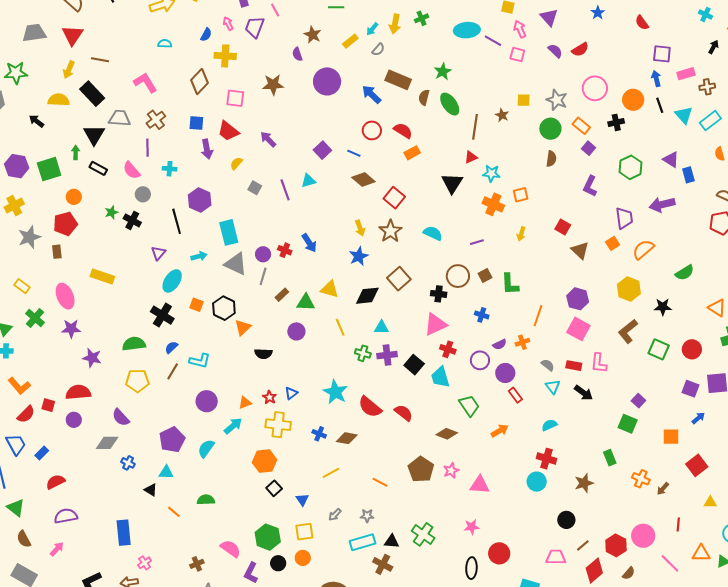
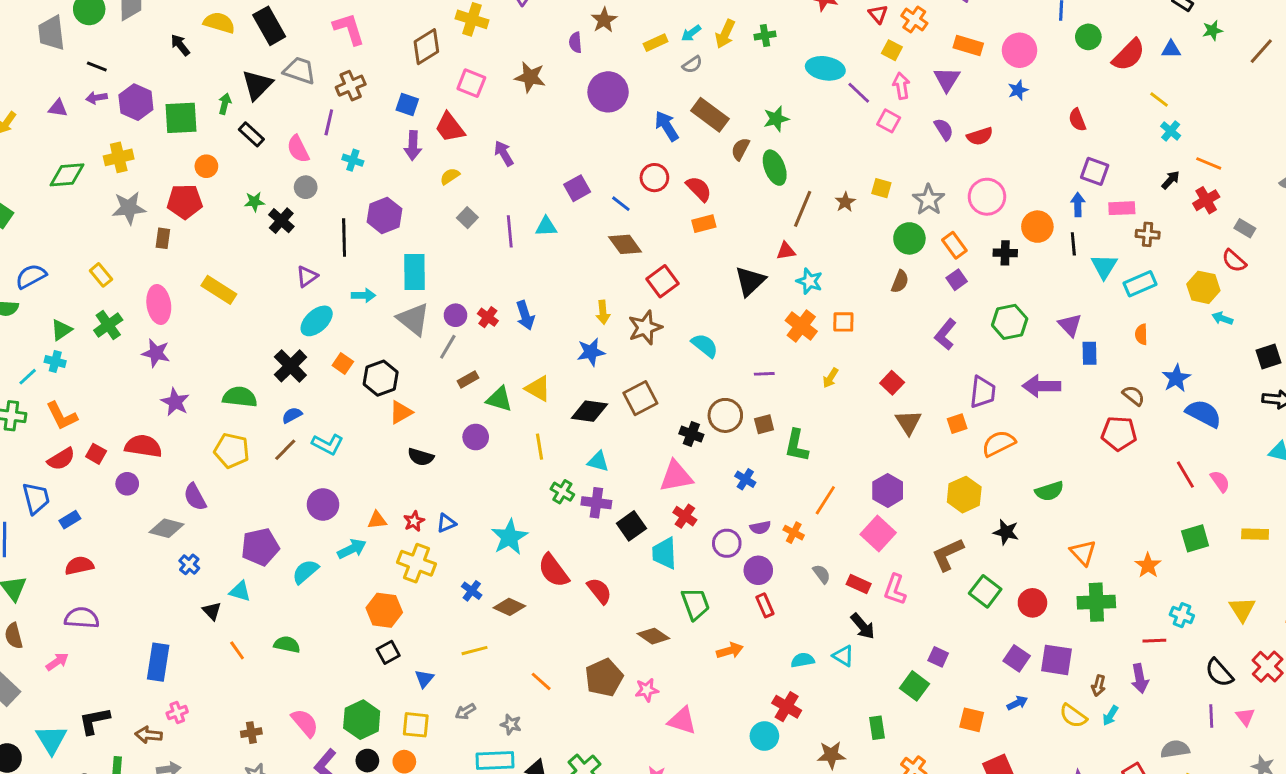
orange cross: (522, 342) -> (794, 533), turned 32
cyan triangle: (553, 387) -> (843, 656), moved, turned -35
purple square: (638, 401) -> (938, 657), turned -32

